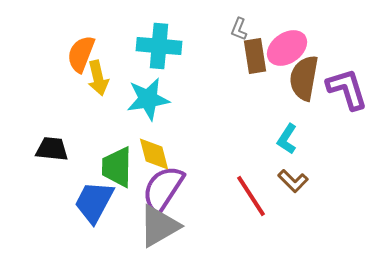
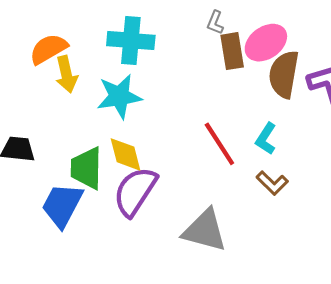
orange semicircle: (81, 54) -> (48, 49), turned 39
red line: (251, 196) -> (219, 144), moved
gray triangle: (159, 226) -> (205, 230), moved, turned 45

